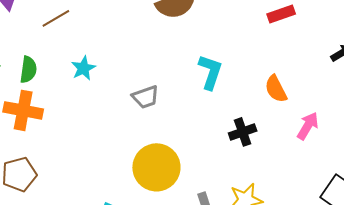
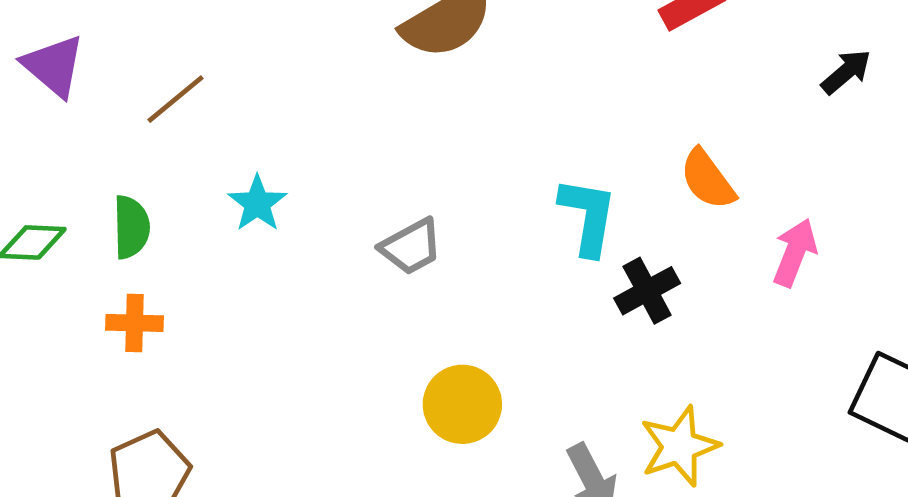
cyan L-shape: (210, 72) -> (588, 216), moved
orange cross: (23, 110) -> (134, 323), size x0.6
yellow circle: (156, 167) -> (462, 404), size x0.7

